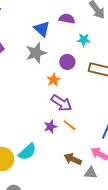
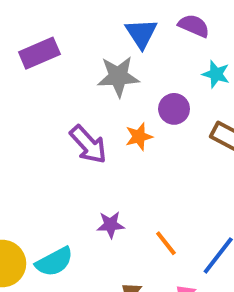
purple arrow: (62, 103) -> (88, 144), moved
orange line: (69, 125) -> (166, 243), moved

